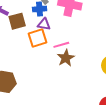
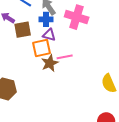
brown star: (66, 58) -> (50, 63), moved

